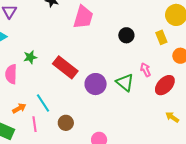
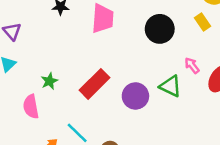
black circle: (126, 35) -> (160, 29), size x1.5
red rectangle: (65, 67) -> (94, 84), turned -70

